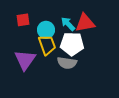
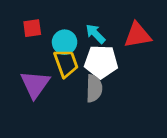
red triangle: (85, 23) -> (138, 35), moved
gray semicircle: (67, 63) -> (94, 88), turned -96

